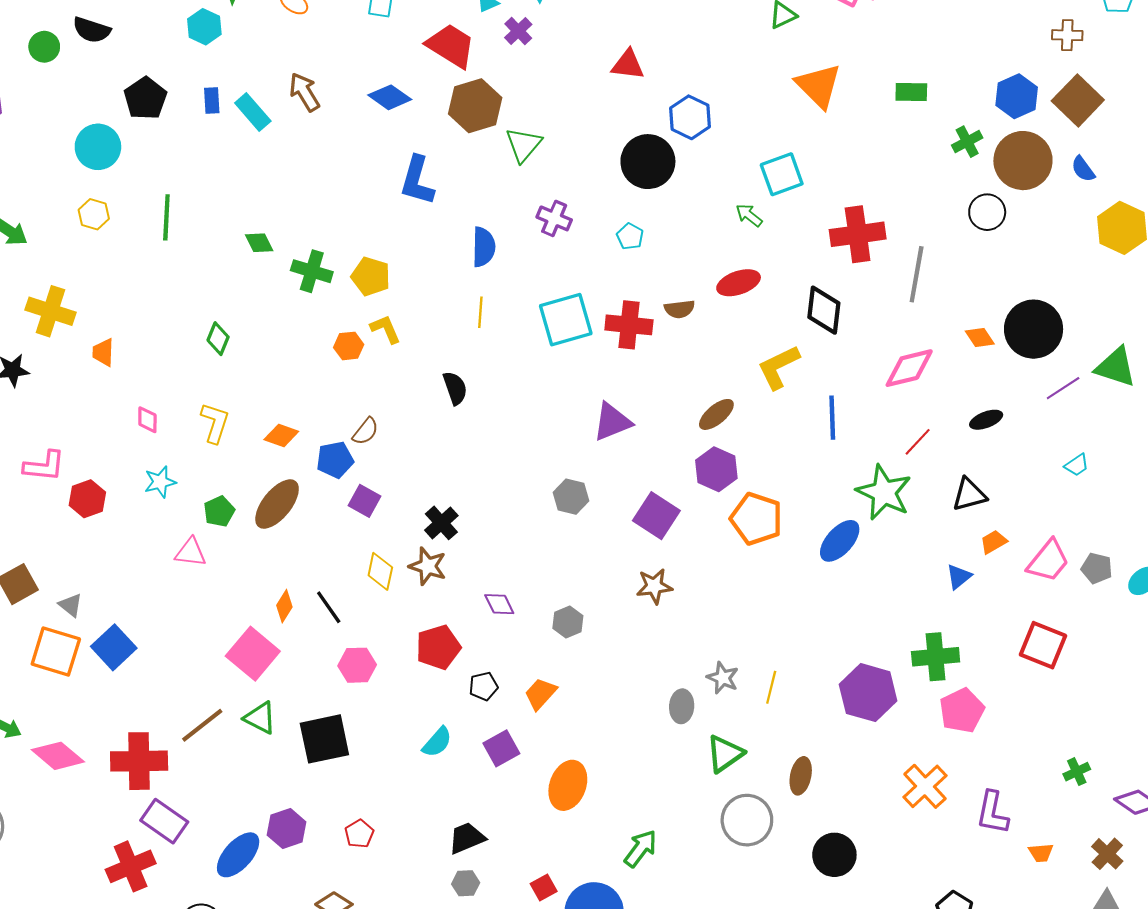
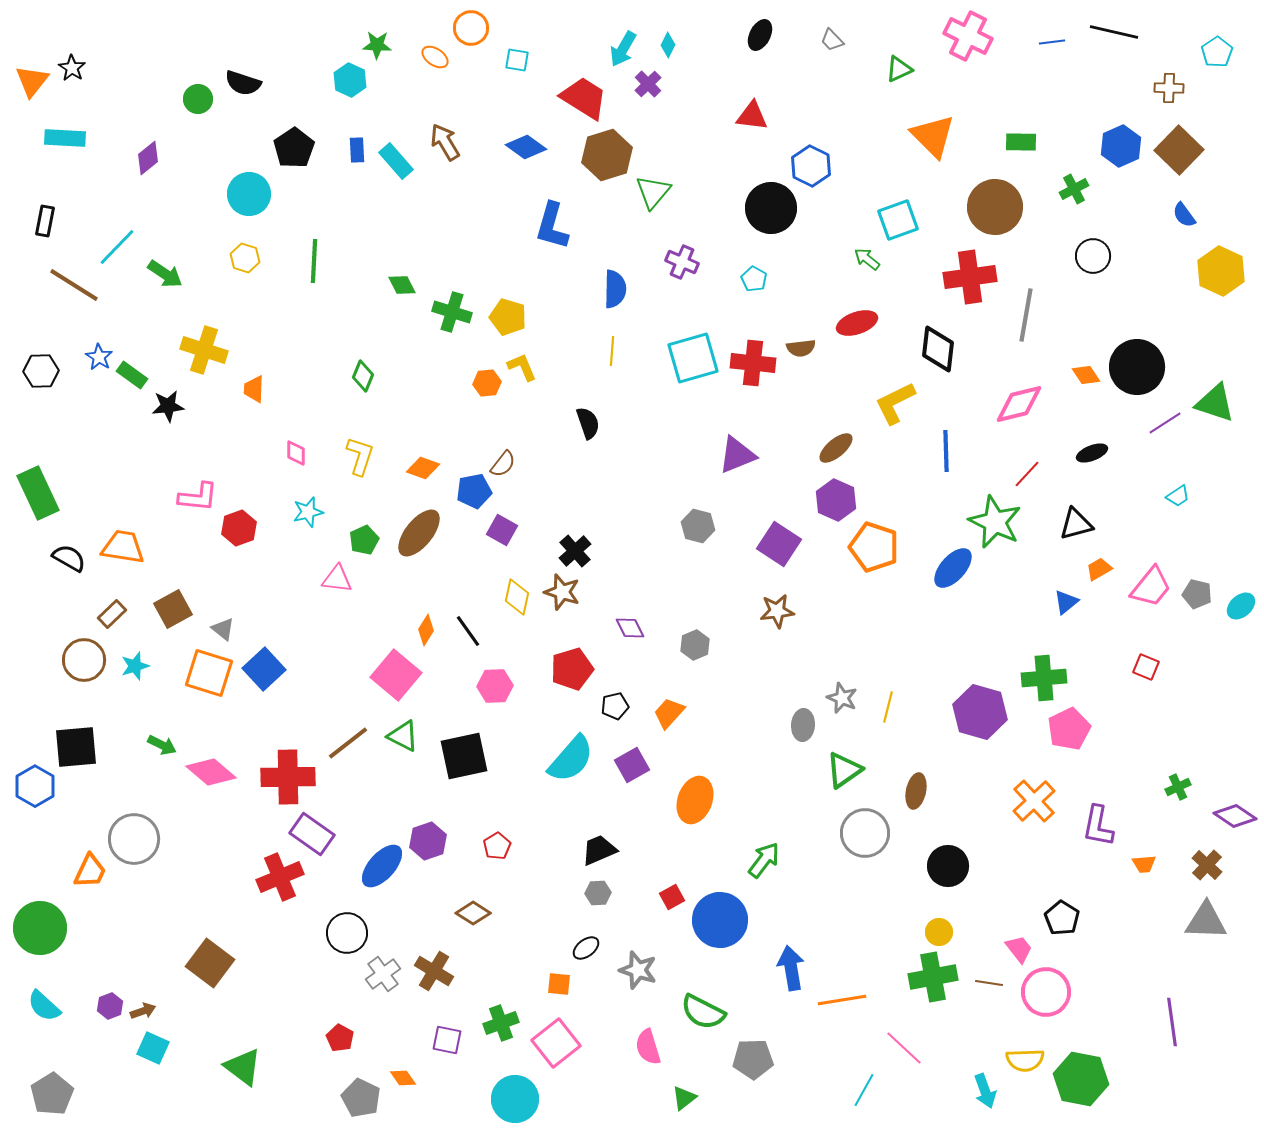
brown circle: (1023, 161) -> (995, 207), moved
red square: (1043, 645) -> (1146, 667), size x0.6
cyan semicircle: (437, 742) -> (571, 759), size x1.6

